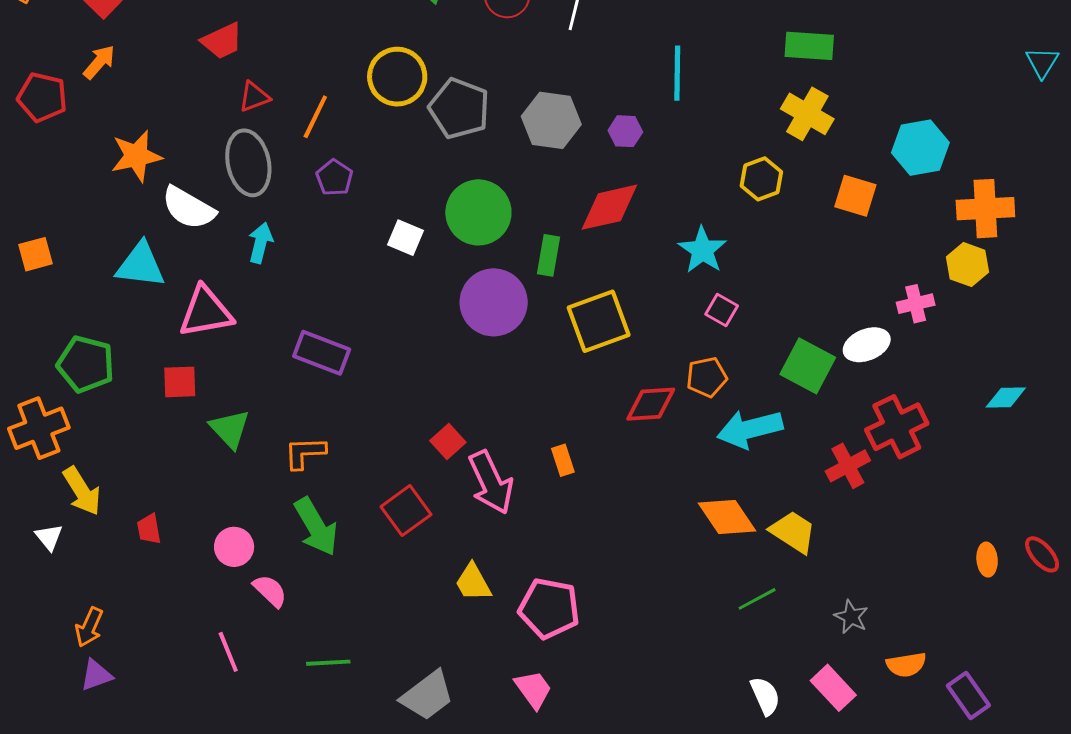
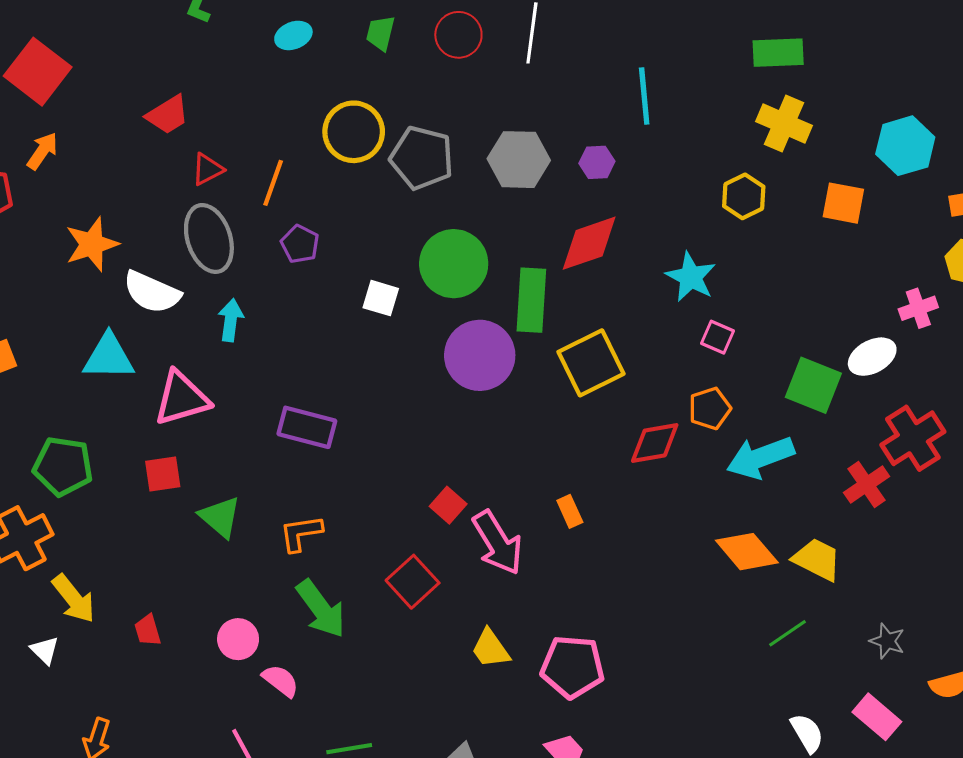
green rectangle: (549, 255) -> (531, 300), size x1.5

